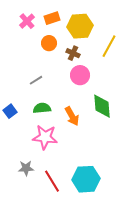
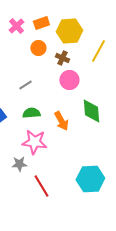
gray star: (26, 168) -> (19, 164), moved
cyan hexagon: (86, 179) -> (90, 179), moved

